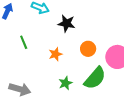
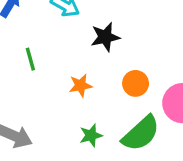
black star: (67, 23) -> (105, 37), turned -30

